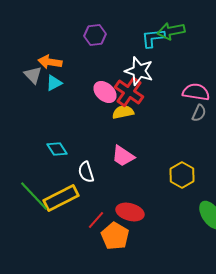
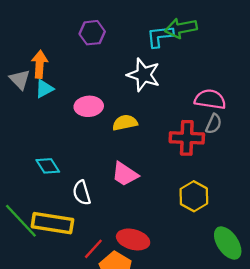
orange arrow: (50, 62) -> (40, 64), turned 85
pink ellipse: (105, 92) -> (89, 106), moved, turned -45
red cross: (129, 92) -> (187, 138), moved, turned -32
yellow rectangle: (61, 198) -> (52, 223), turned 36

